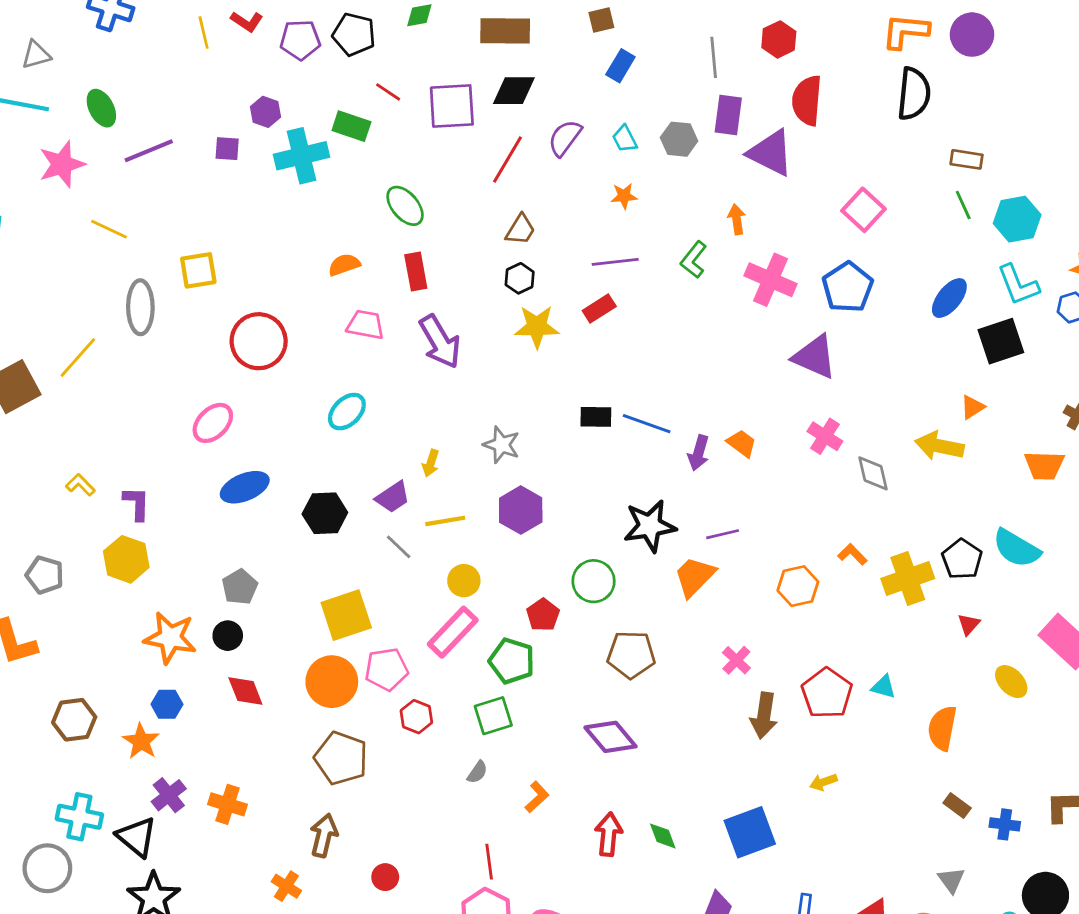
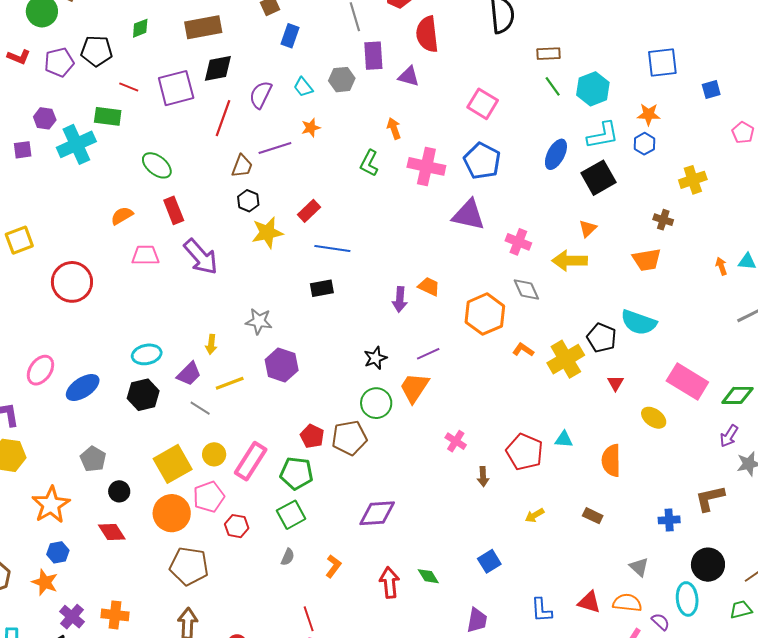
purple triangle: (771, 153) -> (409, 76), size x0.6
purple line: (615, 262) -> (275, 148), moved
cyan L-shape: (1018, 285) -> (603, 135), turned -68
cyan ellipse: (347, 412) -> (147, 354), moved, turned 44
pink ellipse: (213, 423) -> (40, 370), moved
blue line: (647, 424) -> (332, 249), moved
pink cross: (825, 436) -> (518, 242), moved
black star: (650, 526) -> (375, 358), size x0.6
yellow circle: (464, 581) -> (214, 454), moved
green circle: (594, 581) -> (376, 403), moved
orange hexagon: (798, 586) -> (485, 314), moved, size x1.4
black circle: (228, 636) -> (119, 491), moved
orange star: (170, 638) -> (51, 505), turned -30
brown pentagon: (631, 655) -> (349, 438), moved
brown arrow: (764, 716) -> (483, 477), size x0.6
purple diamond: (610, 737) -> (377, 513), turned -42
brown rectangle: (957, 805) -> (593, 516), moved
blue square: (750, 832) -> (489, 561), size x0.6

